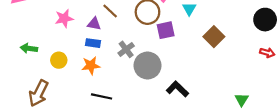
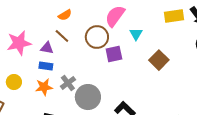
pink star: (64, 18) -> (19, 43), size x1.4
gray cross: (126, 49) -> (68, 83), moved
gray circle: (147, 65) -> (88, 97), moved

